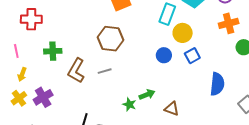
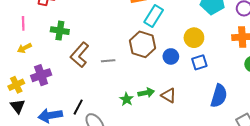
cyan rectangle: (167, 14) -> (154, 16), moved
brown hexagon: (111, 39) -> (143, 44), moved
yellow arrow: (22, 74) -> (24, 48), turned 32
yellow cross: (19, 98) -> (16, 85), moved
brown triangle: (172, 109) -> (169, 95), moved

